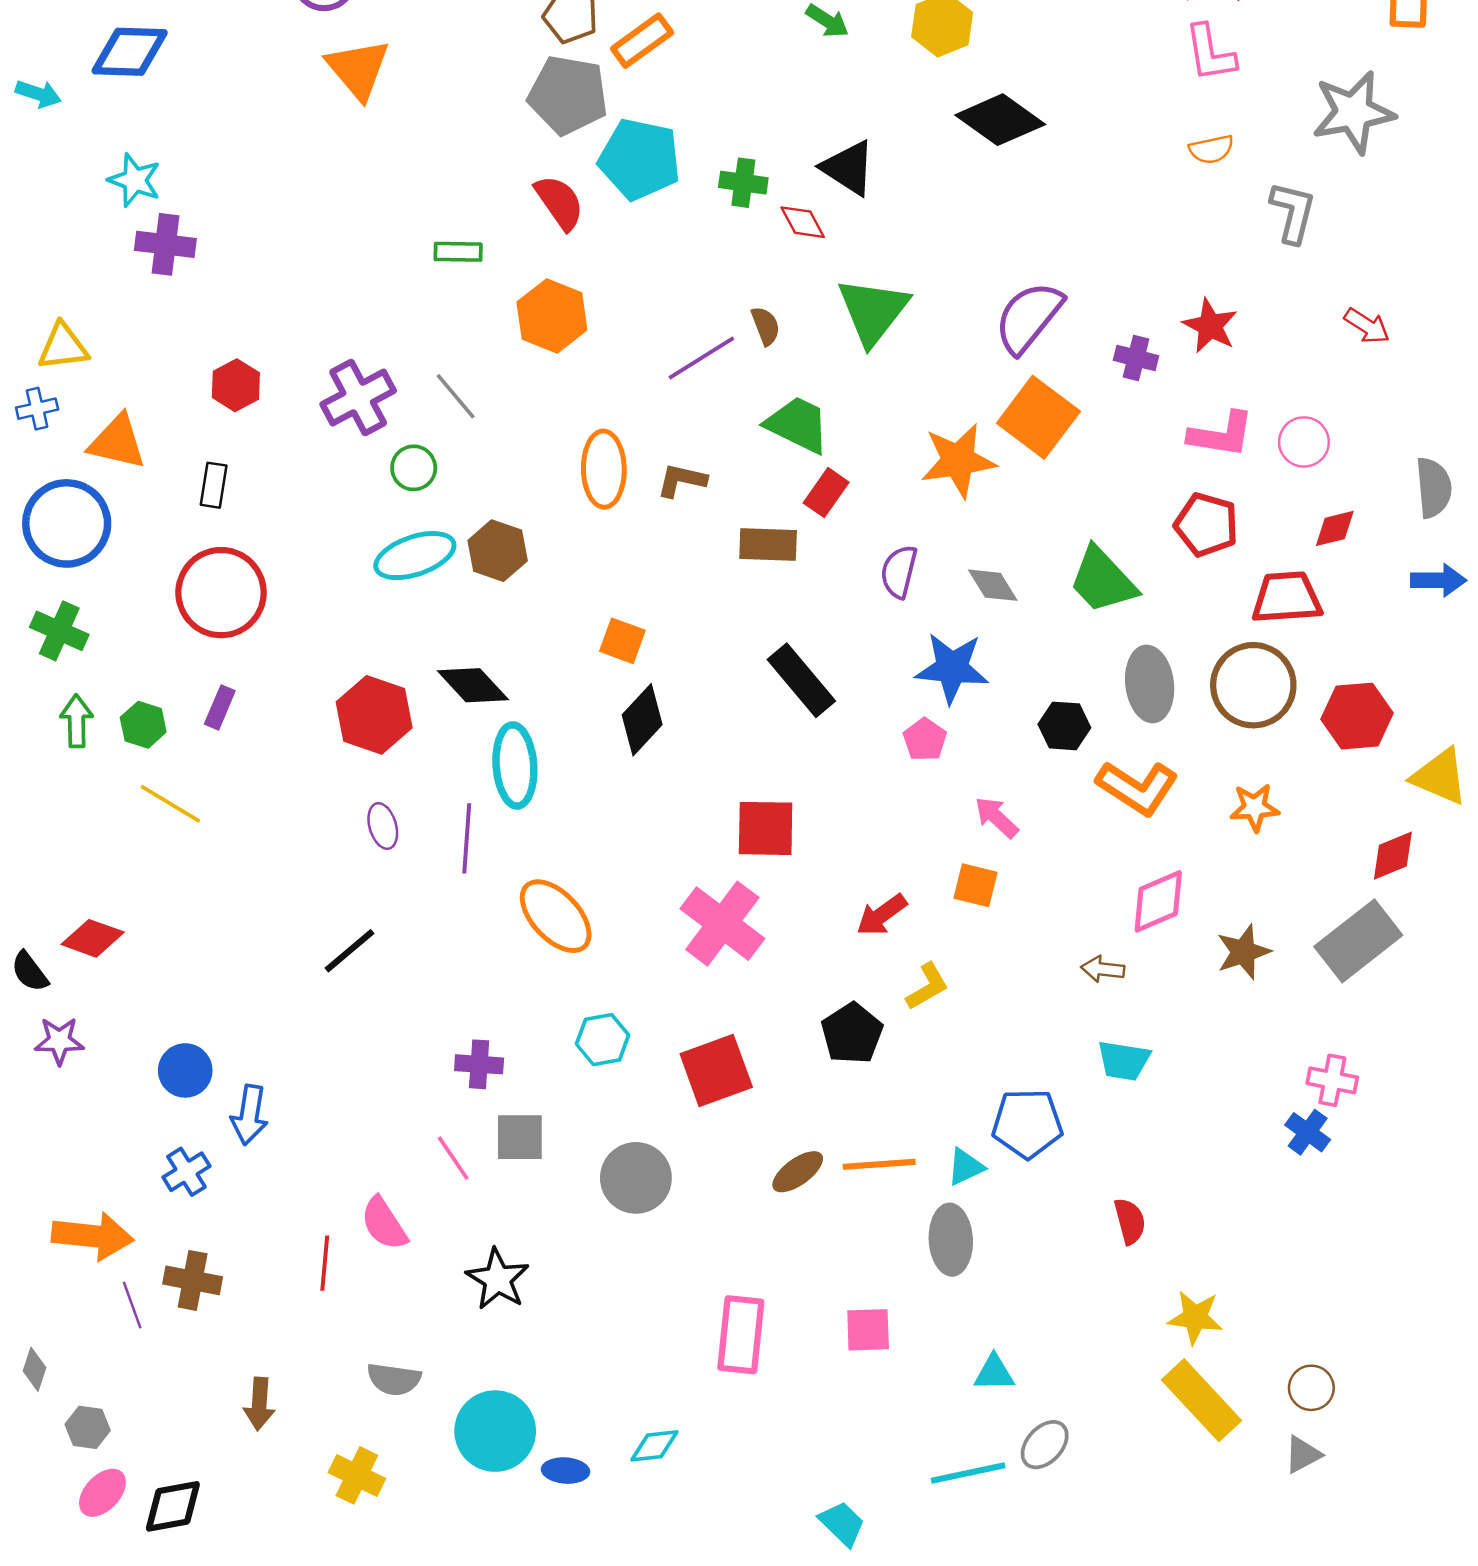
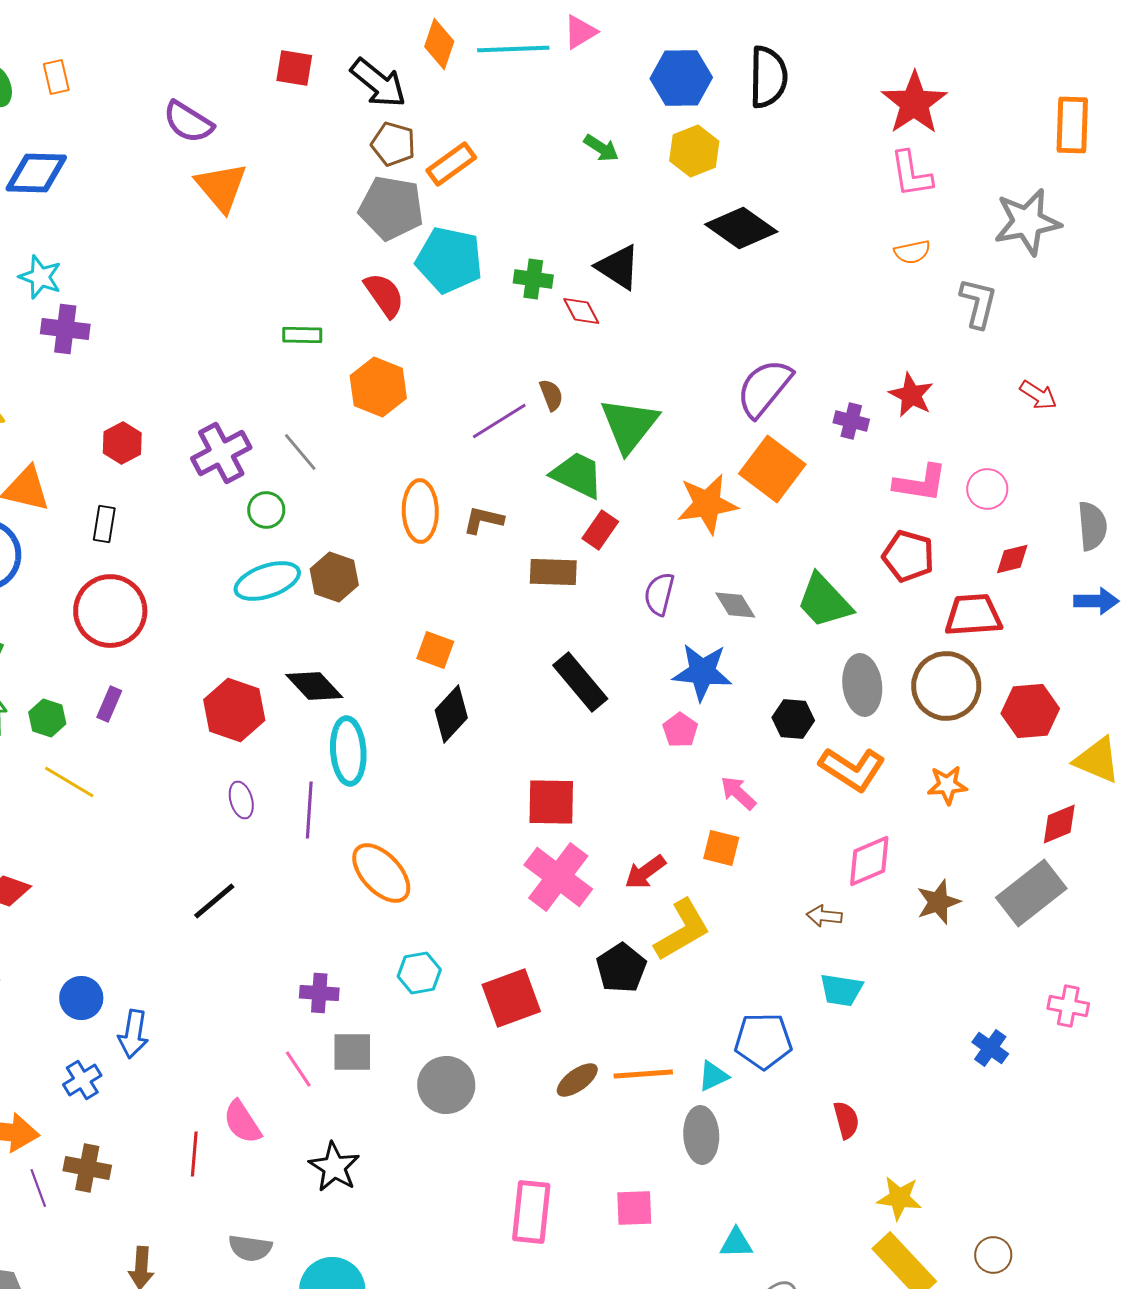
green triangle: (873, 311) -> (629, 425), moved
pink cross: (722, 924) -> (558, 877), moved
yellow L-shape: (927, 987) -> (682, 930), size x1.6
pink cross: (1332, 1080) -> (1068, 1006), moved

